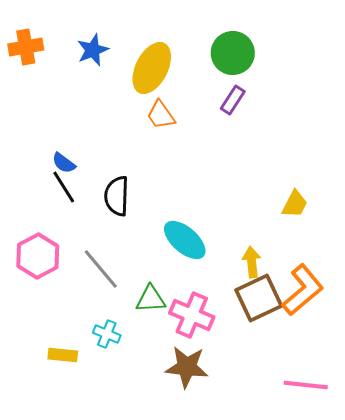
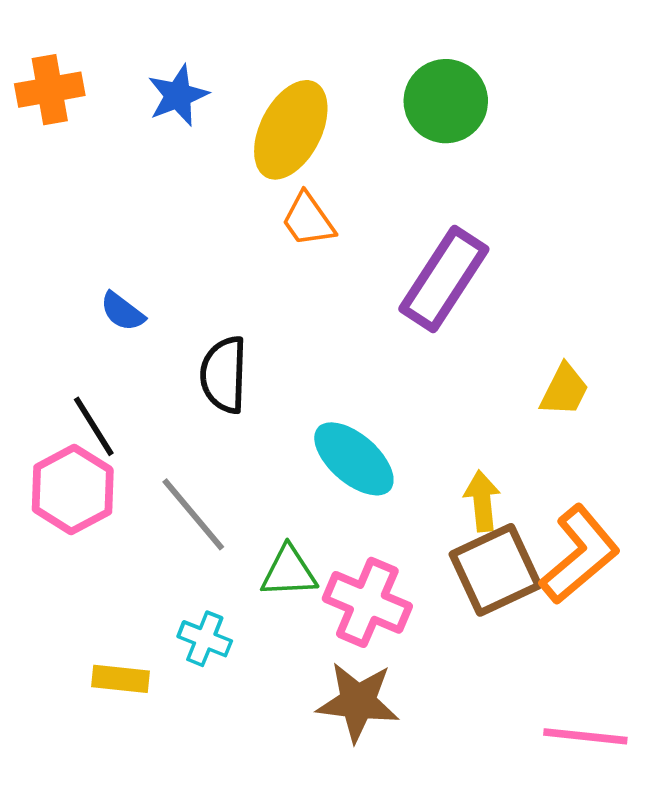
purple rectangle: (233, 100) -> (444, 279), moved, size x1.8
black line: (64, 187) -> (94, 426), moved

